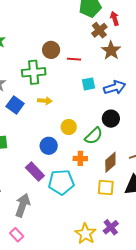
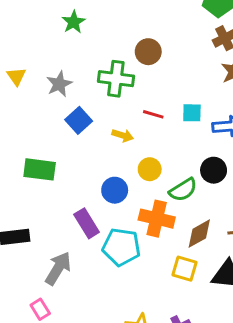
red line: (74, 59) -> (153, 114), moved
yellow arrow: (45, 101) -> (123, 135), moved
orange cross: (80, 158) -> (157, 219), size x1.6

